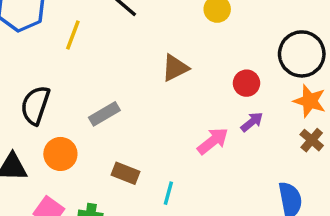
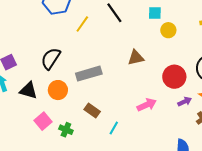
red circle: (247, 83) -> (174, 77), size x1.5
gray rectangle: (104, 114) -> (89, 74), size x1.4
purple arrow: (252, 122) -> (185, 102), moved

